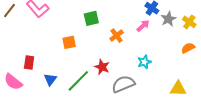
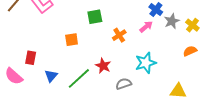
cyan star: (144, 62) -> (146, 63), size x1.5
gray semicircle: (123, 84) -> (124, 84), size x0.7

